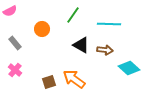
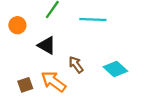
black triangle: (81, 45) -> (47, 45), moved
brown arrow: (105, 50) -> (76, 65), moved, turned -133

